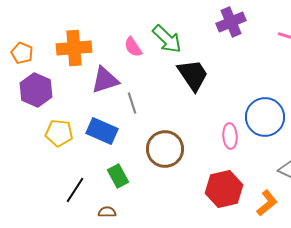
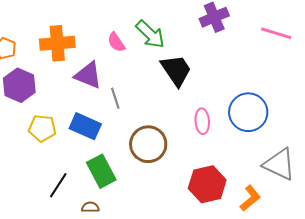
purple triangle: (105, 80) -> (88, 75), turned 40
pink ellipse: (230, 136) -> (202, 121), moved
green rectangle: (118, 176) -> (101, 171), size x1.4

